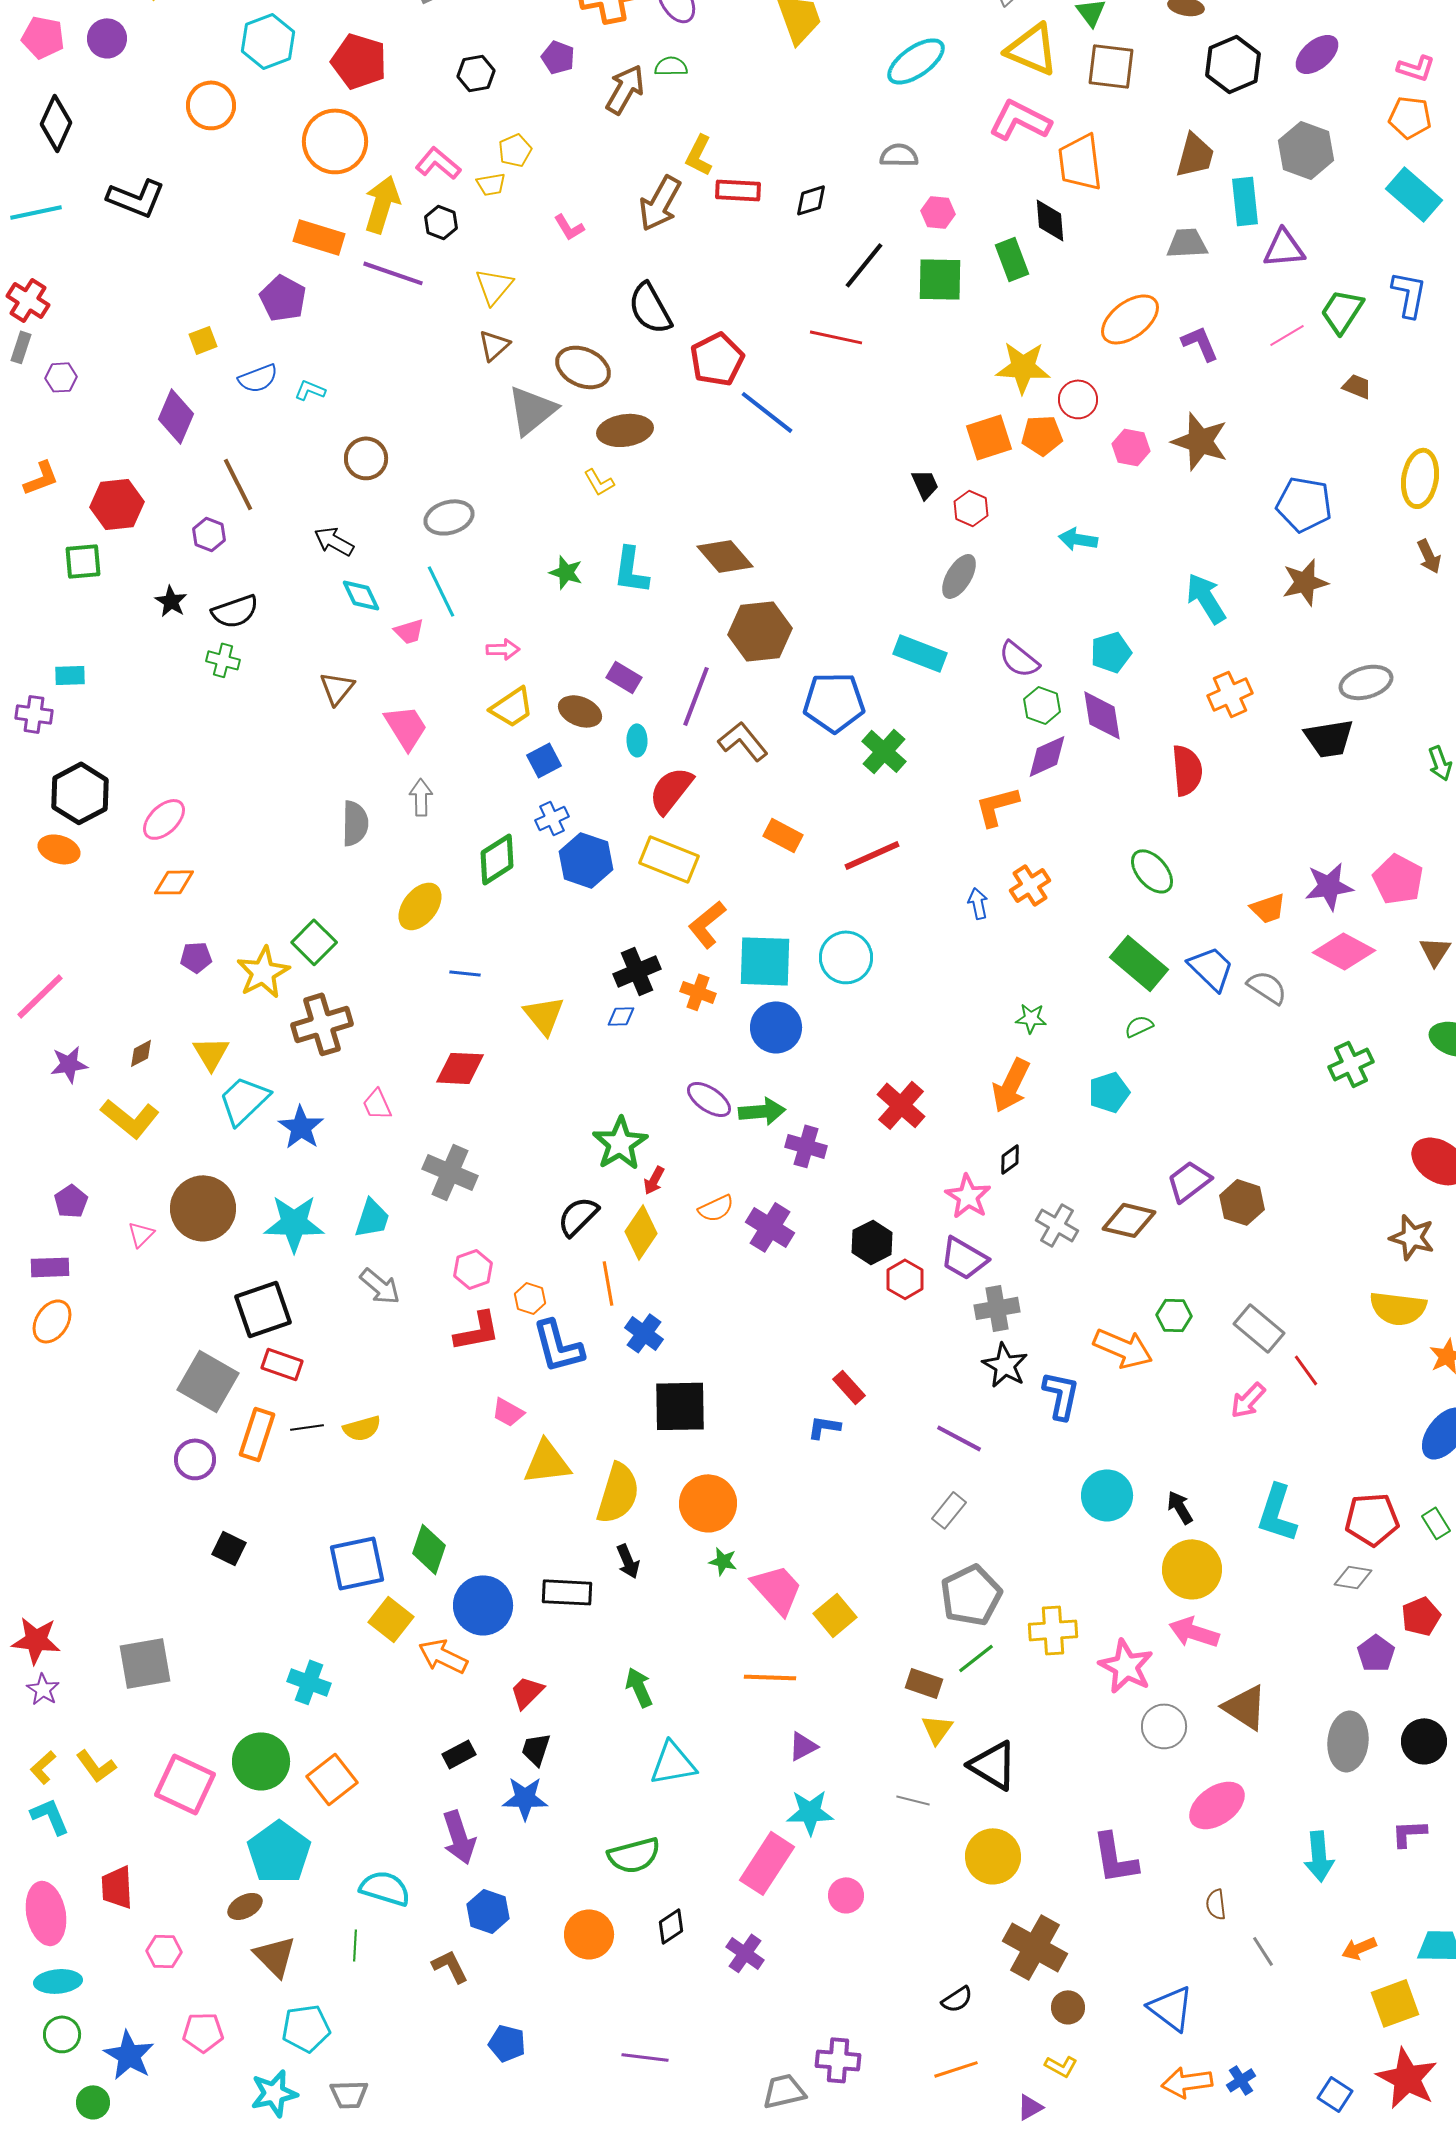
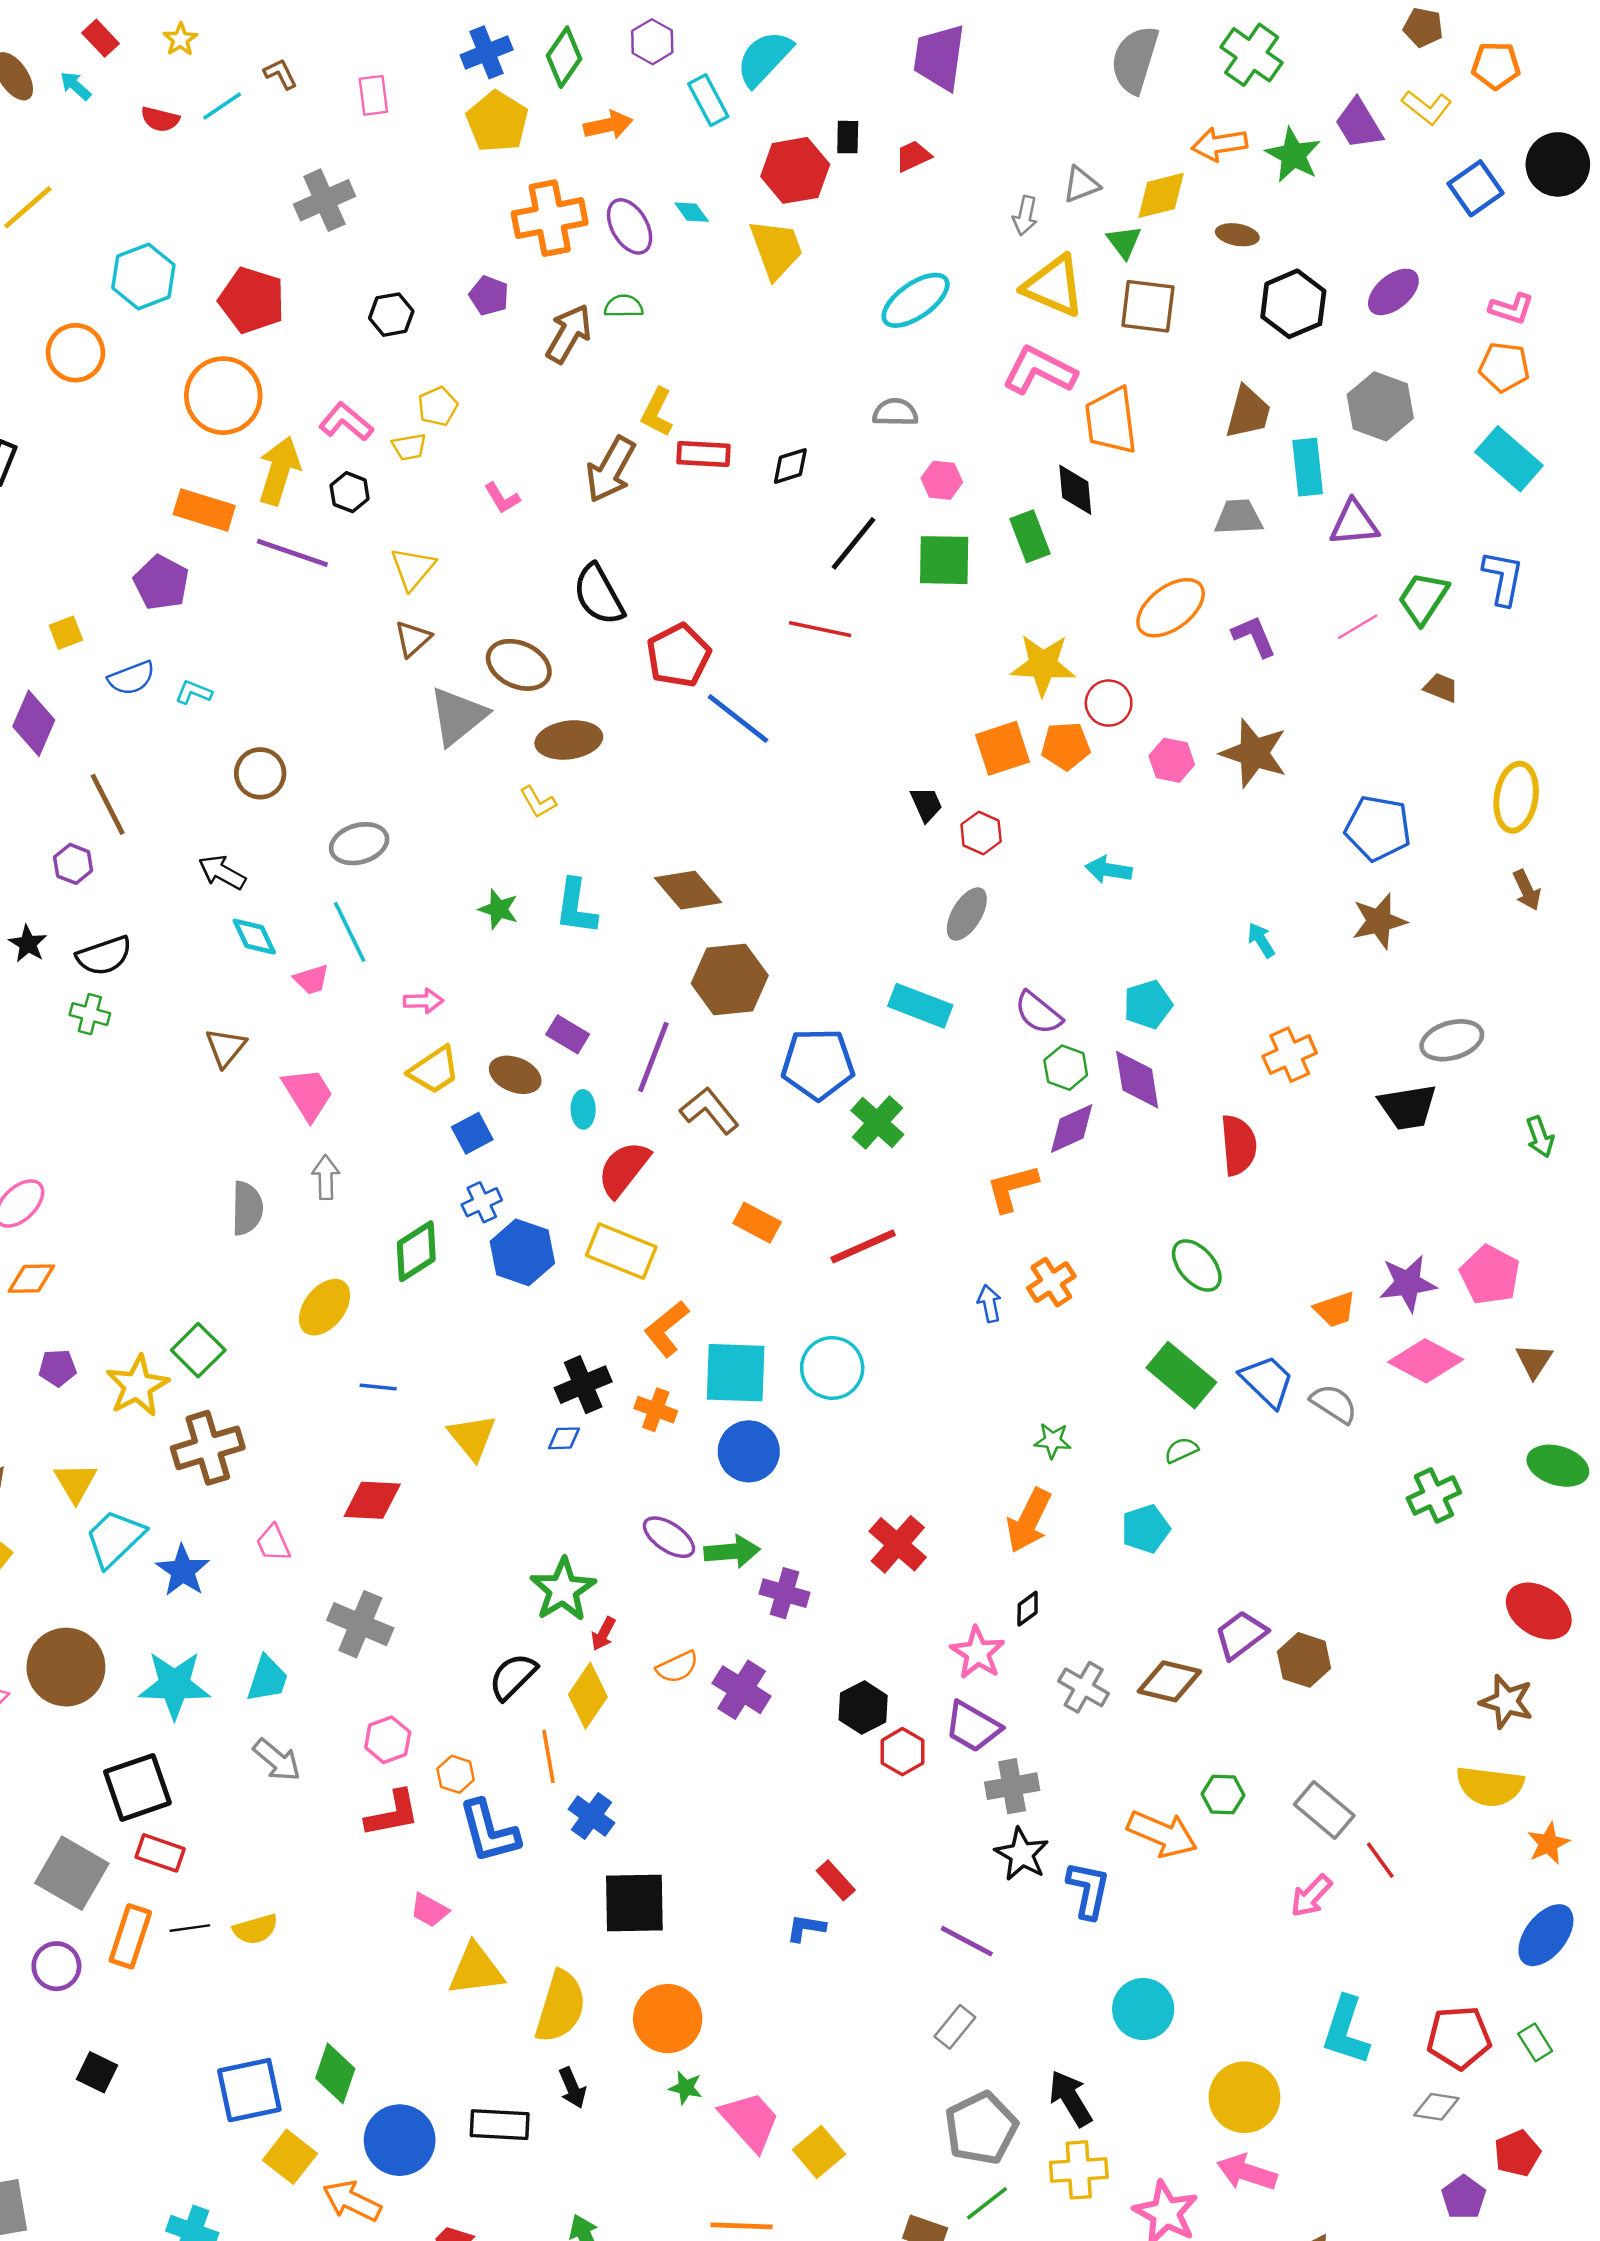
cyan arrow: (1206, 598) -> (1261, 940), size x0.6
black arrow: (1180, 1507) -> (1070, 2098), moved, size x1.4

